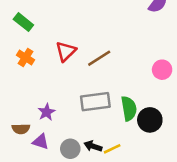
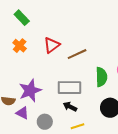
green semicircle: (129, 108) -> (101, 77), moved
purple star: (47, 112) -> (30, 91), size x1.6
black arrow: (93, 146) -> (70, 107), moved

